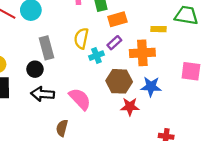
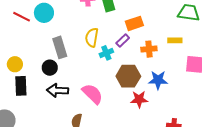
orange rectangle: (117, 19) -> (134, 23), moved
yellow rectangle: (159, 29) -> (175, 40), moved
orange cross: (142, 53) -> (149, 49), size x0.7

